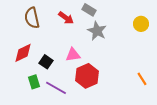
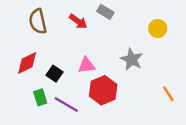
yellow circle: (141, 24) -> (158, 29), moved
gray star: (97, 31) -> (132, 59), moved

